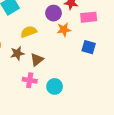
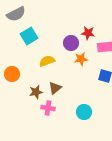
brown star: (17, 53) -> (36, 92), moved
cyan circle: (55, 86) -> (84, 112), moved

